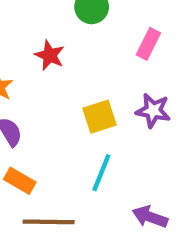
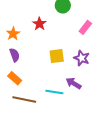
cyan line: (101, 173) -> (54, 92), moved, turned 66
purple arrow: (150, 217) -> (74, 83), moved

